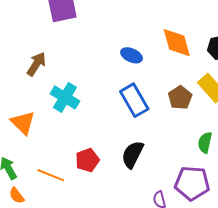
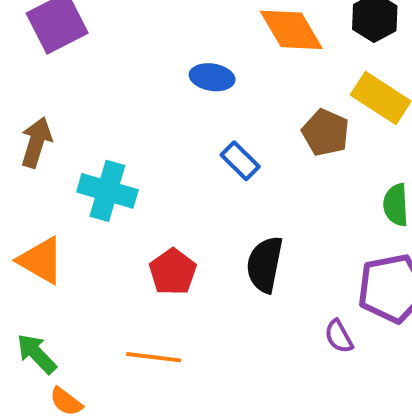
blue rectangle: (134, 100) -> (240, 161), size x0.6
red pentagon: (87, 160) -> (173, 272), moved
orange line: (51, 175) -> (154, 357), moved

